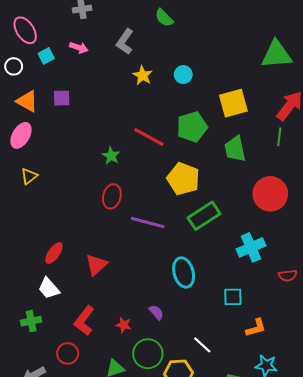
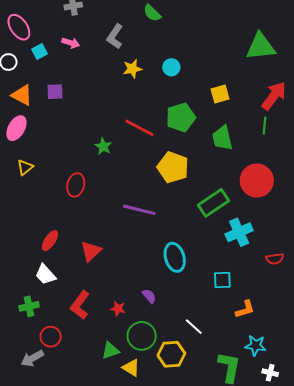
yellow star: (143, 75) -> (132, 69), turned 30
yellow square: (233, 103) -> (220, 94), size x0.7
red ellipse: (112, 196) -> (76, 185), moved
green rectangle: (204, 216) -> (213, 203), moved
red circle: (68, 353) -> (51, 337), moved

